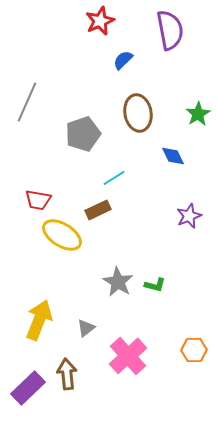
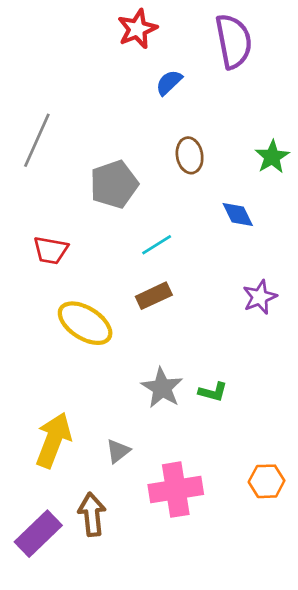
brown ellipse: (138, 113) -> (190, 155), size x0.7
red trapezoid: (38, 200) -> (51, 250), moved
brown rectangle: (98, 210) -> (154, 296), moved
pink cross: (128, 356) -> (176, 490), turned 33

